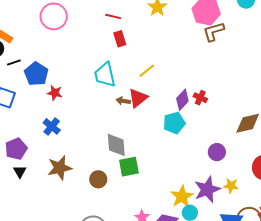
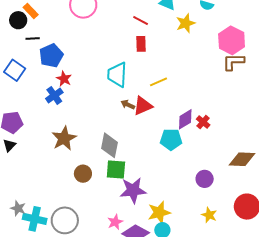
blue cross: (52, 126) -> (54, 95), moved
brown star: (60, 168) -> (64, 138), moved, turned -30
purple star: (207, 189) -> (133, 190), moved

